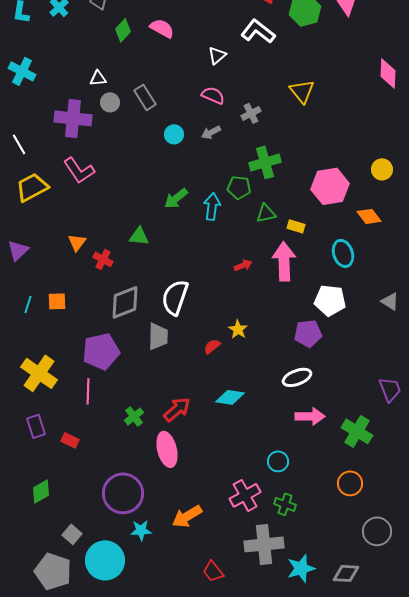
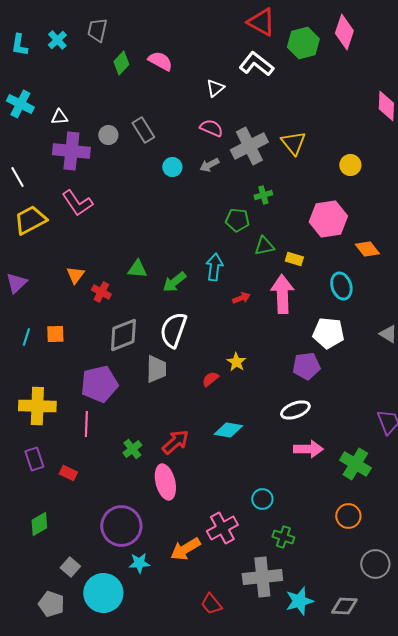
white triangle: (98, 78) -> (59, 117), moved
yellow triangle: (302, 91) -> (293, 143), moved
gray cross: (251, 113) -> (249, 146), size x1.8
green cross: (265, 162) -> (263, 195), size x0.6
yellow circle: (382, 169) -> (350, 165), moved
green arrow: (176, 198) -> (174, 282), moved
cyan arrow: (212, 206) -> (214, 267), moved
yellow cross: (39, 373) -> (37, 406), turned -33
cyan circle: (278, 461) -> (262, 499), moved
pink cross: (245, 495) -> (222, 528), moved
gray pentagon: (53, 571) -> (51, 604), size x0.7

